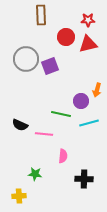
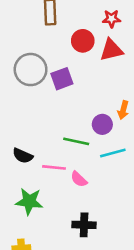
pink semicircle: (63, 156) -> (79, 179), moved, turned 128
green star: (35, 174) -> (29, 201), moved, size x1.5
black cross: (84, 179) -> (84, 225), moved

